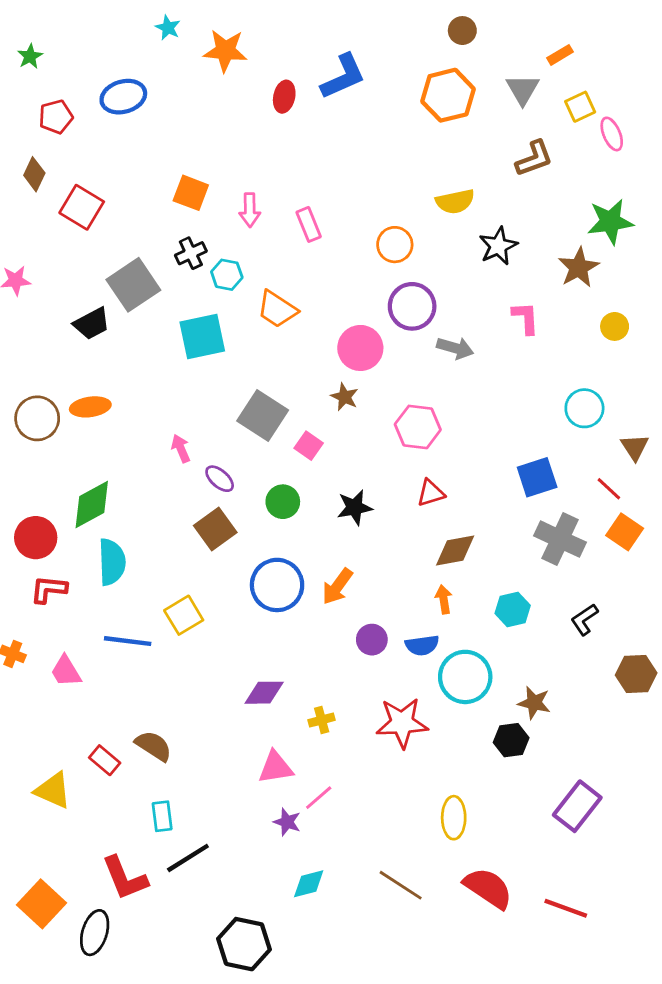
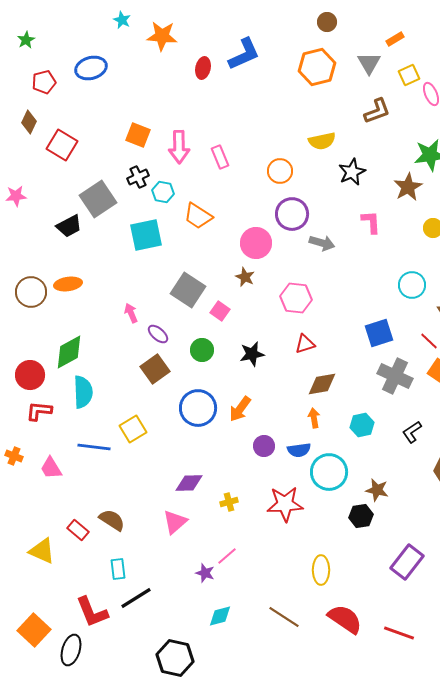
pink arrow: (250, 210) -> (179, 147), size x1.4
pink triangle: (276, 767) -> (175, 522), moved, turned -32

